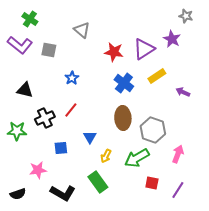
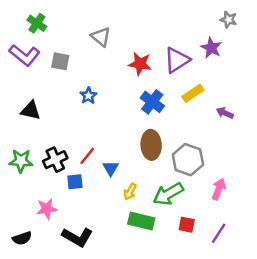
red line: (71, 110) -> (87, 156), moved
black cross: (45, 118) -> (55, 160), moved
green rectangle: (98, 182) -> (141, 221), moved, turned -40

